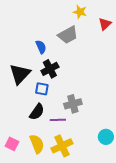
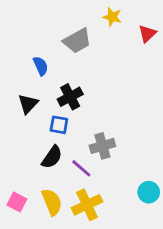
gray trapezoid: (68, 35) -> (77, 41), moved
blue semicircle: (41, 47) -> (41, 66), moved
black triangle: (20, 74) -> (28, 104), size x0.7
purple line: (58, 120) -> (81, 168), turned 42

